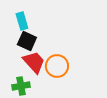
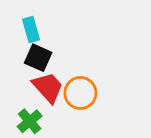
green cross: (21, 86) -> (30, 121), turned -30

